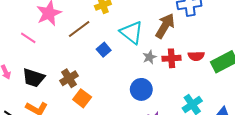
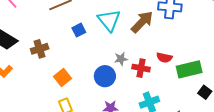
gray star: (149, 57) -> (121, 59), moved
red cross: (171, 58) -> (141, 68), moved
orange square: (82, 98) -> (63, 78), moved

